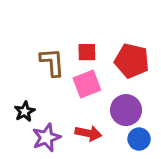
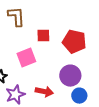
brown L-shape: (52, 62) -> (16, 17), moved
pink square: (87, 84) -> (26, 58), moved

